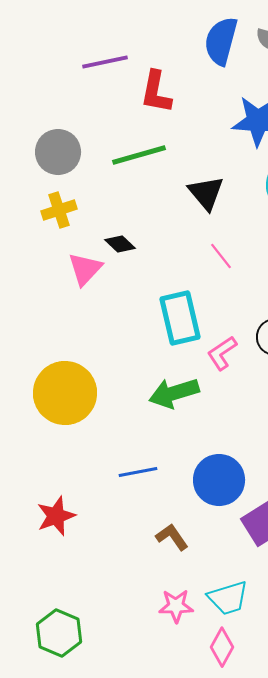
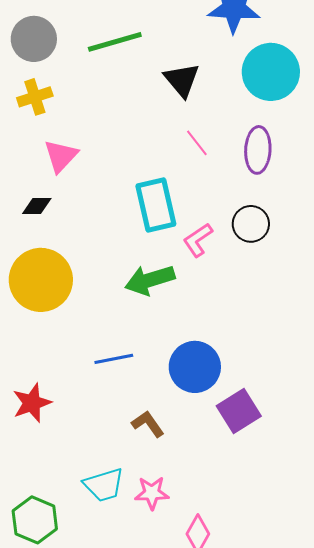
black diamond: (120, 244) -> (37, 206), moved, turned -44
cyan trapezoid: (228, 598) -> (104, 485), moved

